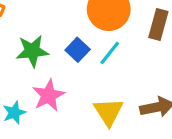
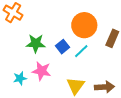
pink star: (49, 95) -> (42, 71), turned 30

